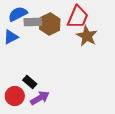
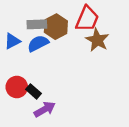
blue semicircle: (18, 14) -> (38, 43), moved
red circle: (15, 96) -> (17, 87), moved

